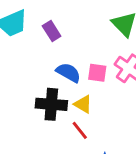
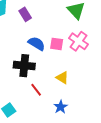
yellow triangle: (83, 104) -> (62, 78), moved
red line: (80, 130) -> (36, 90), moved

